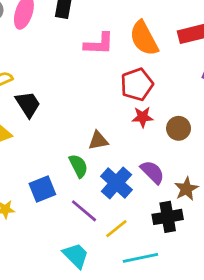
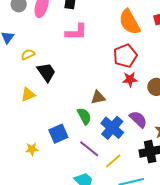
pink L-shape: (99, 44) -> (76, 32), moved

